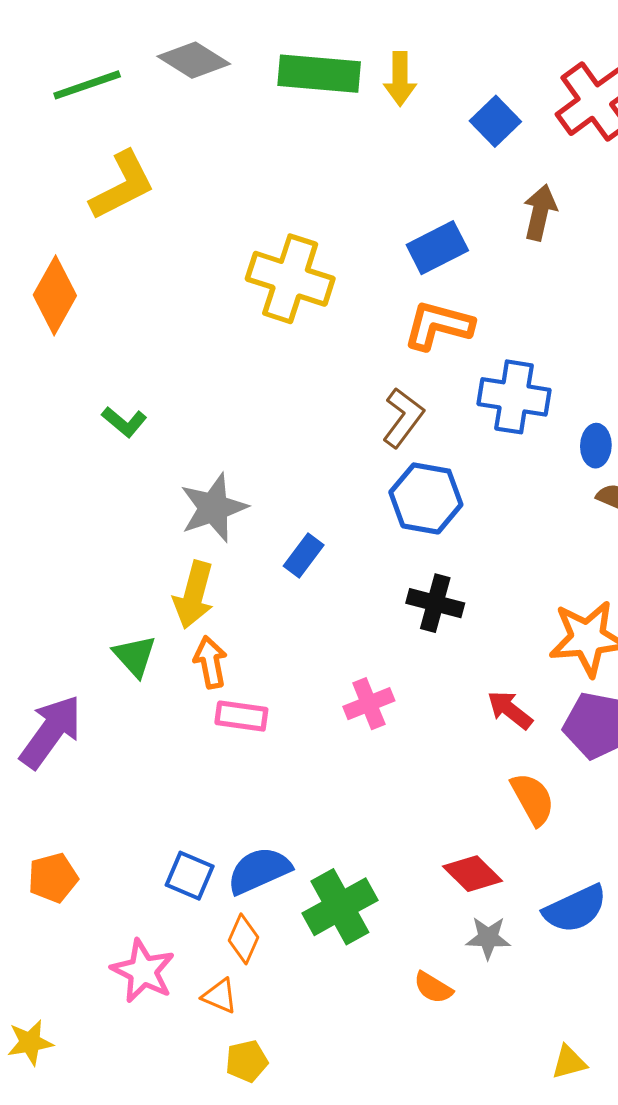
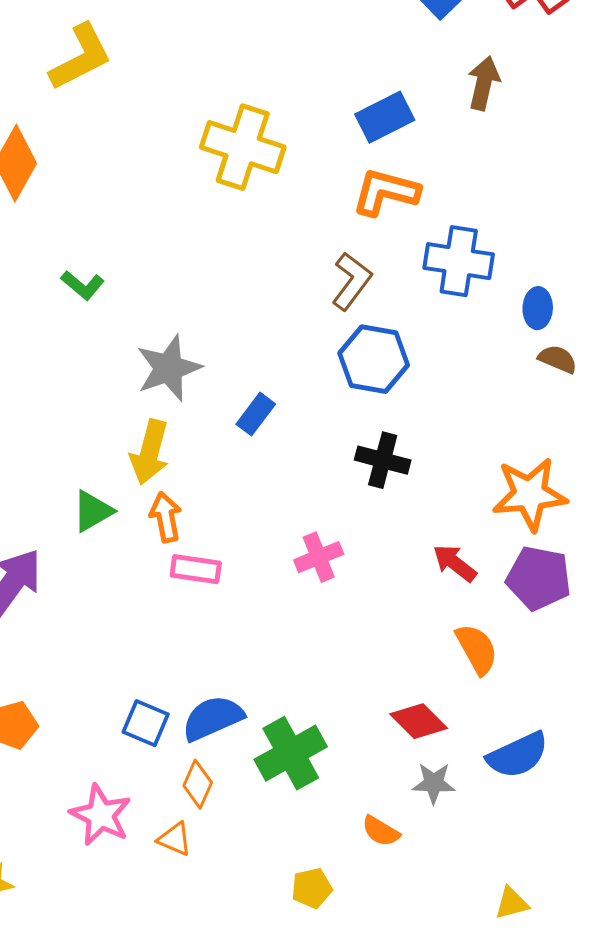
green triangle: (135, 656) -> (93, 511), turned 42
yellow pentagon: (247, 1061) -> (312, 888), moved

